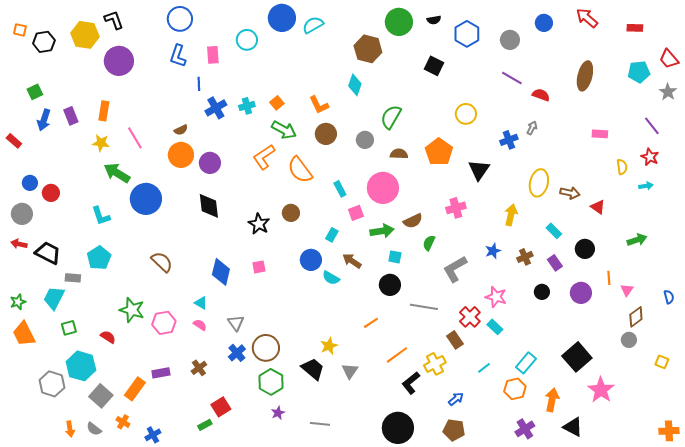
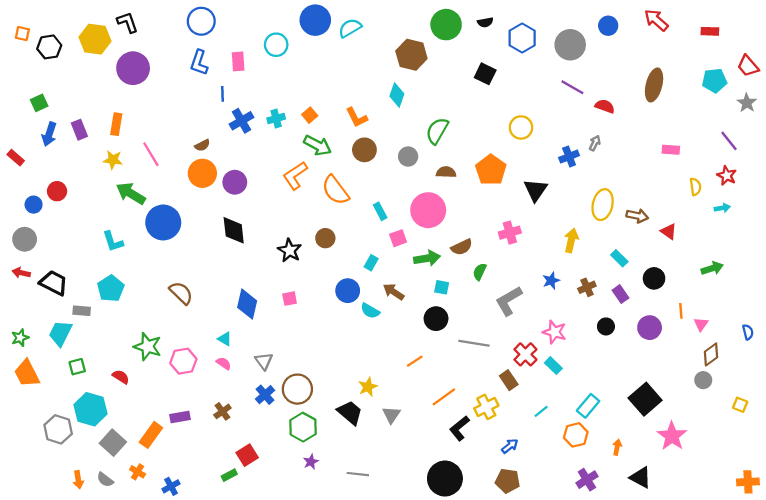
gray circle: (510, 40) -> (570, 45), size x1.4
red circle: (51, 193) -> (57, 191), moved
orange arrow: (552, 400) -> (617, 447), size x0.6

